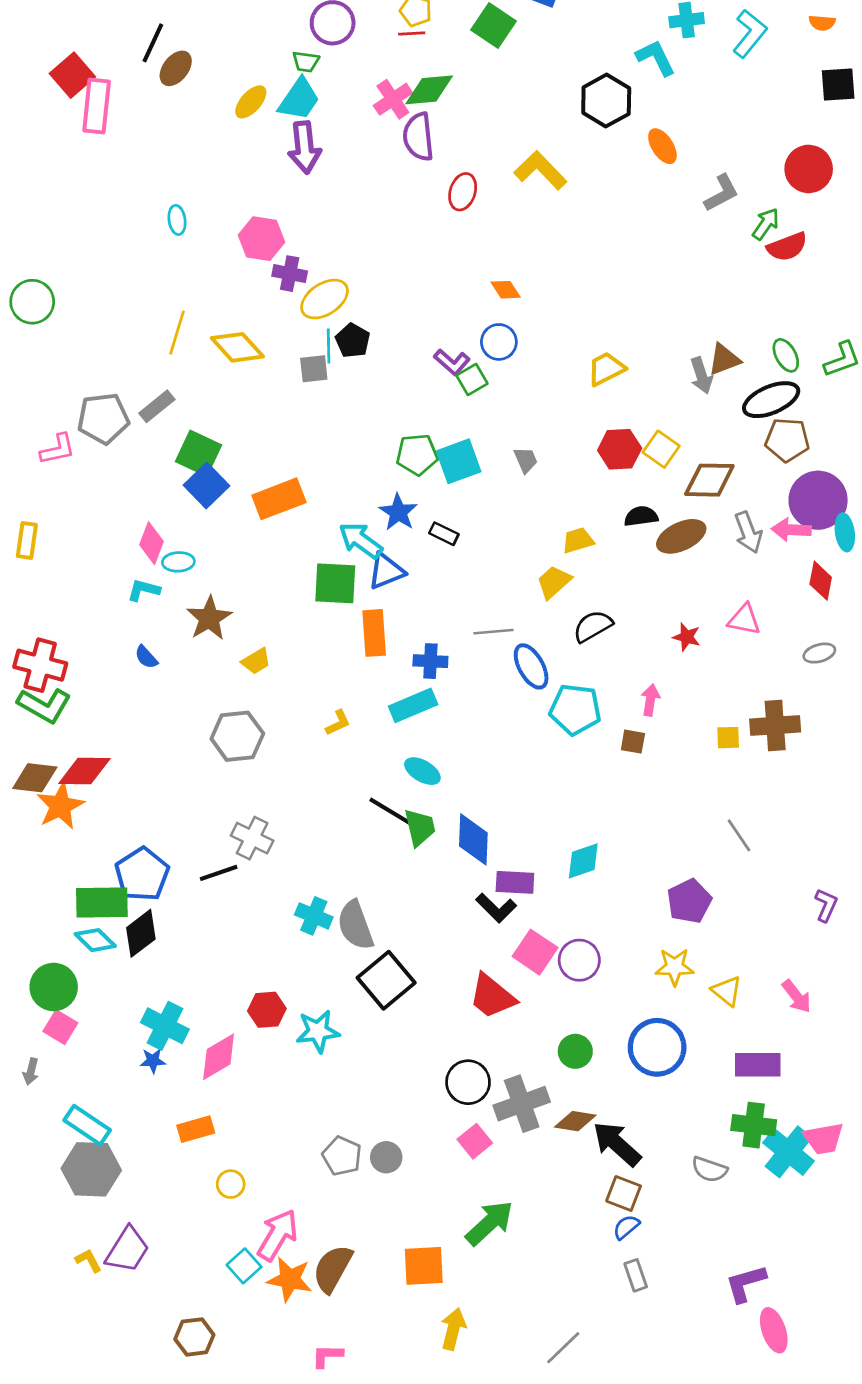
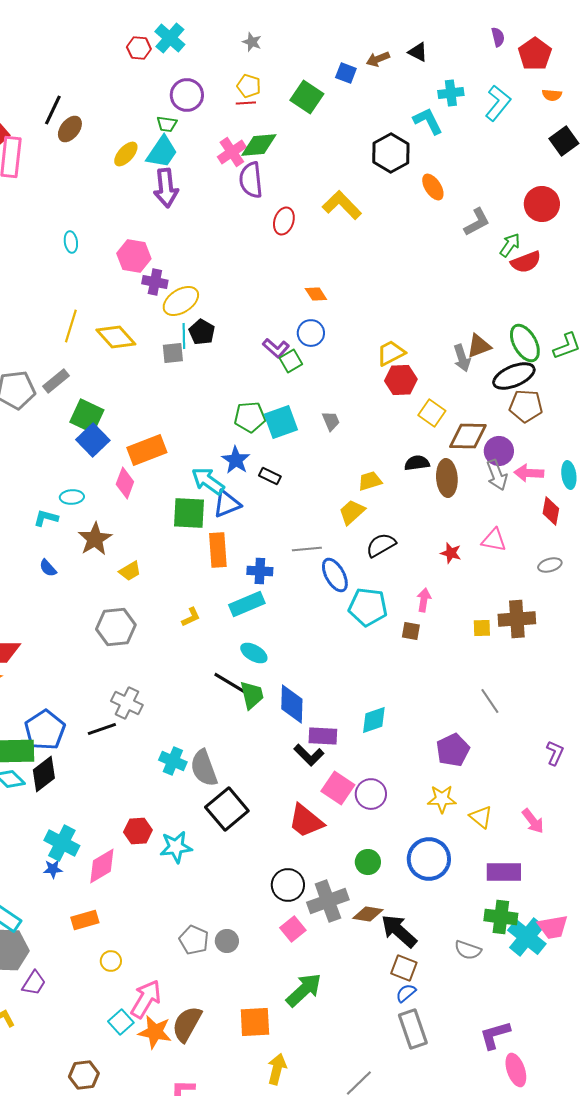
black square: (838, 84) -> (564, 141), turned -32
green ellipse: (786, 355) -> (525, 343), size x1.5
red hexagon: (620, 449) -> (401, 380), moved
purple circle: (818, 500) -> (499, 451), moved, size x0.7
brown ellipse: (681, 536) -> (447, 478), turned -69
pink diamond: (152, 543) -> (125, 483), moved
purple trapezoid: (127, 1250) -> (34, 983), moved, size x0.7
gray rectangle: (636, 1275) -> (413, 1029), size x1.6

